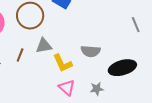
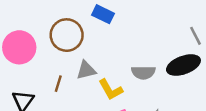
black ellipse: (122, 68) -> (183, 65), moved

